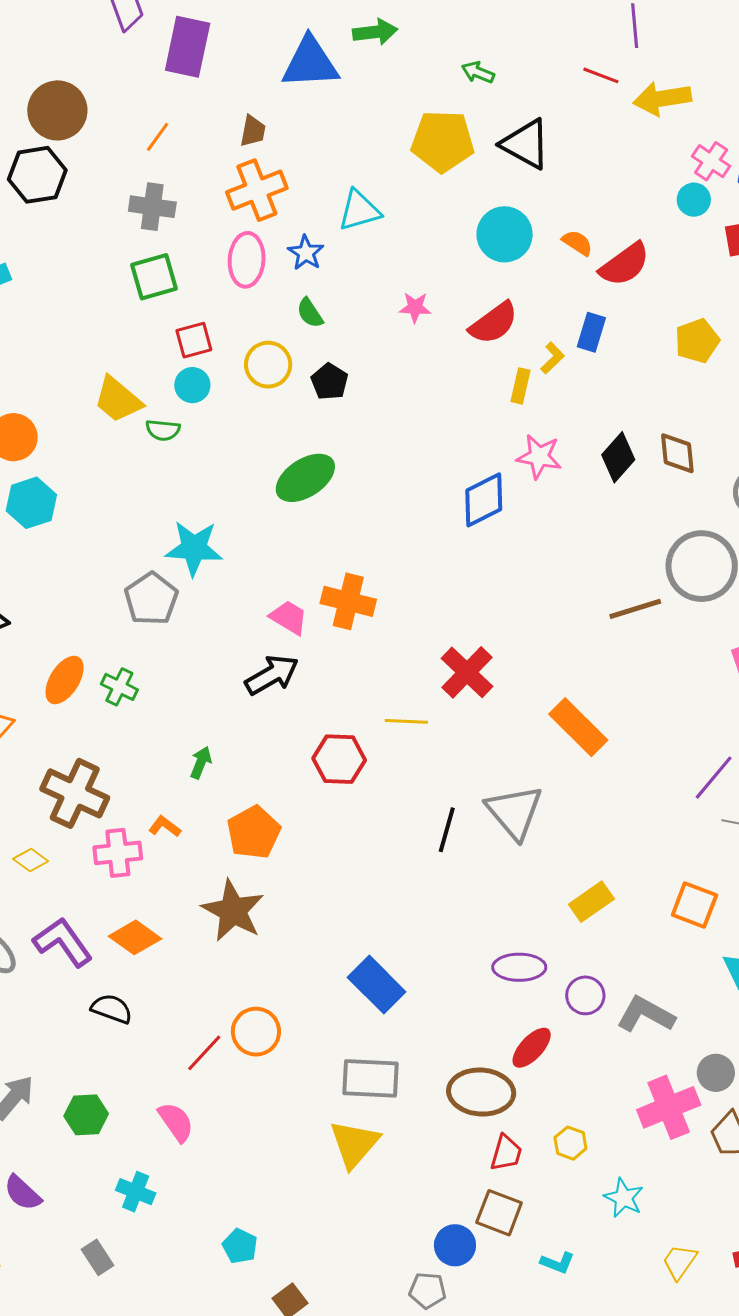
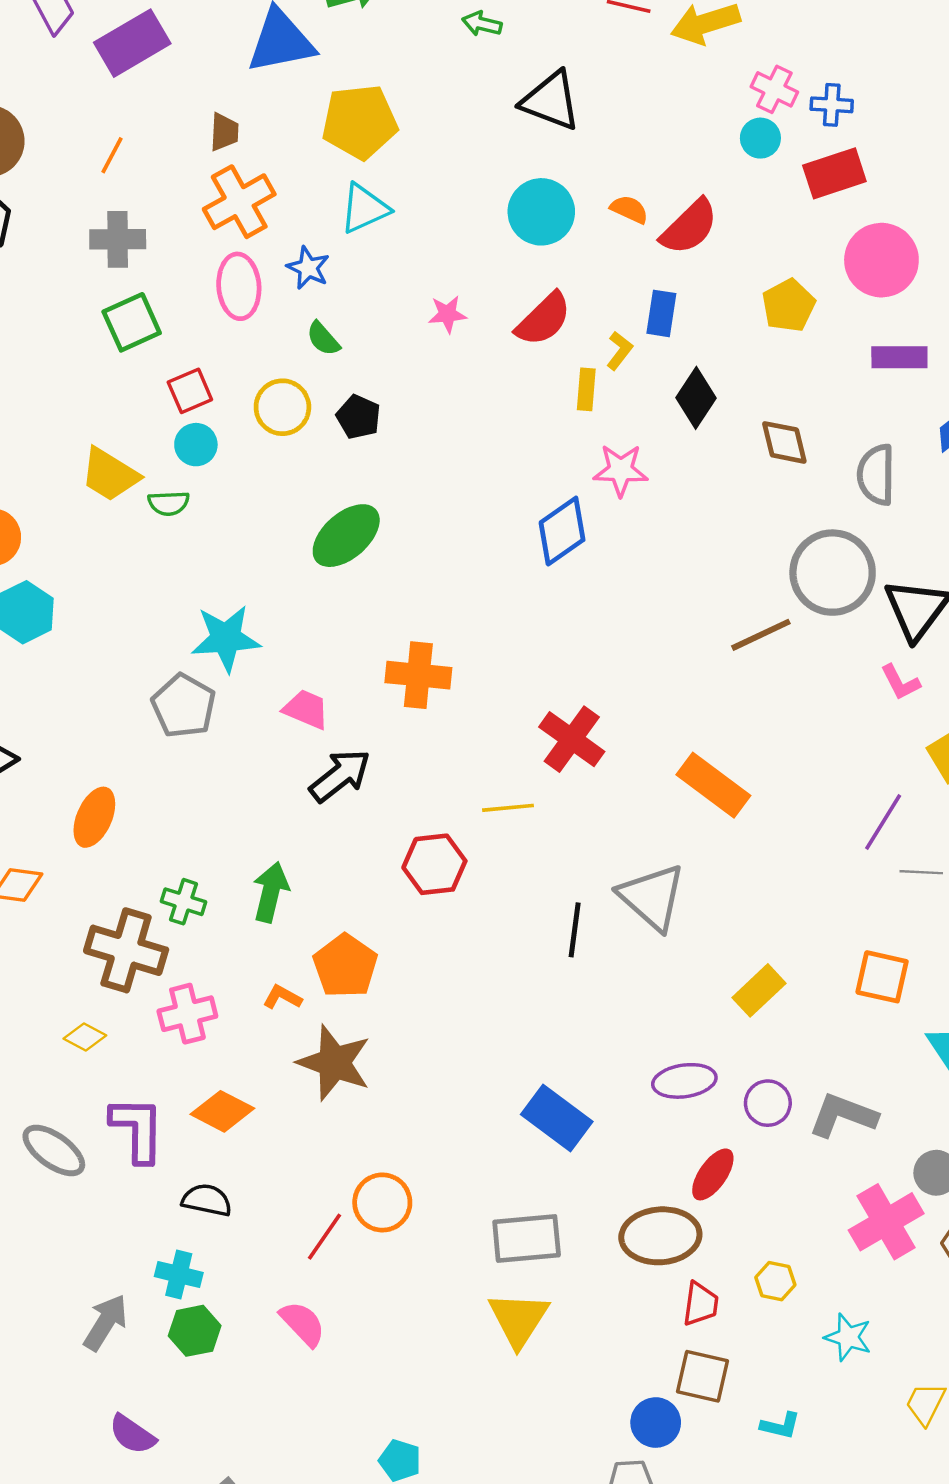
purple rectangle: (188, 47) -> (132, 43), turned 56
yellow pentagon: (443, 141) -> (360, 122), moved
black diamond: (618, 457) -> (696, 398), moved
pink trapezoid: (289, 617) -> (306, 709), moved
green cross: (119, 687) -> (184, 902), moved
green arrow: (201, 763) -> (271, 892), size x1.5
orange L-shape: (165, 826) -> (282, 997), moved
purple L-shape: (63, 942) -> (137, 1129), turned 44
blue rectangle: (377, 985) -> (557, 1118), moved
cyan cross: (136, 1192) -> (179, 1275), moved

